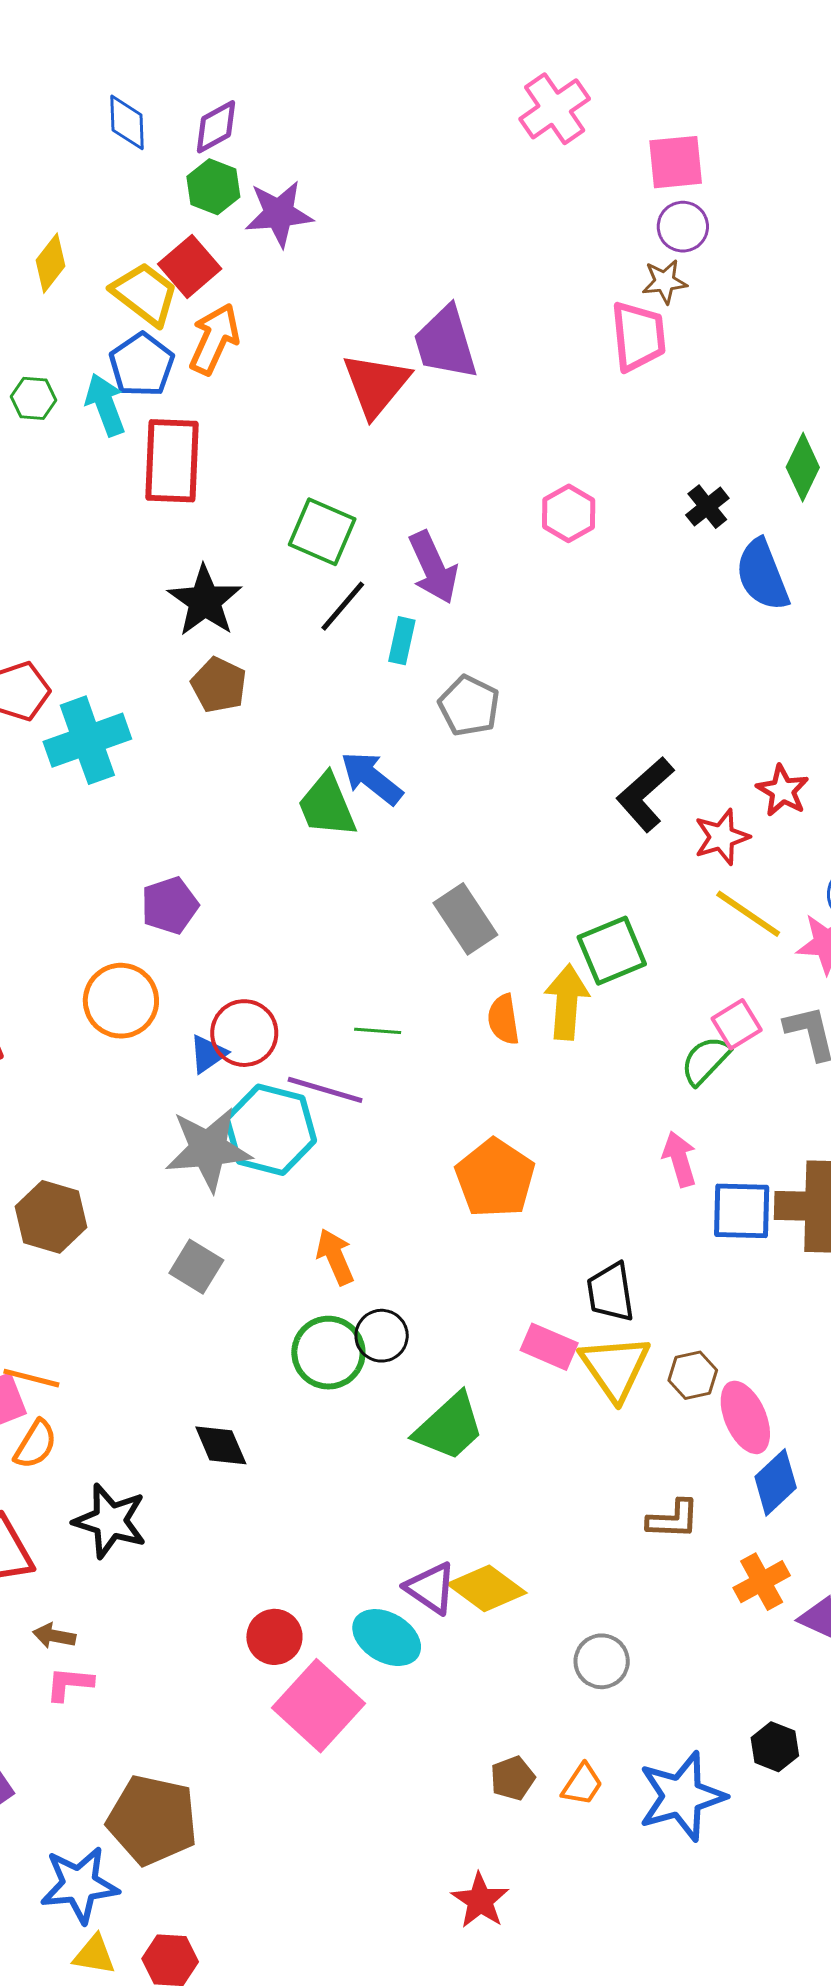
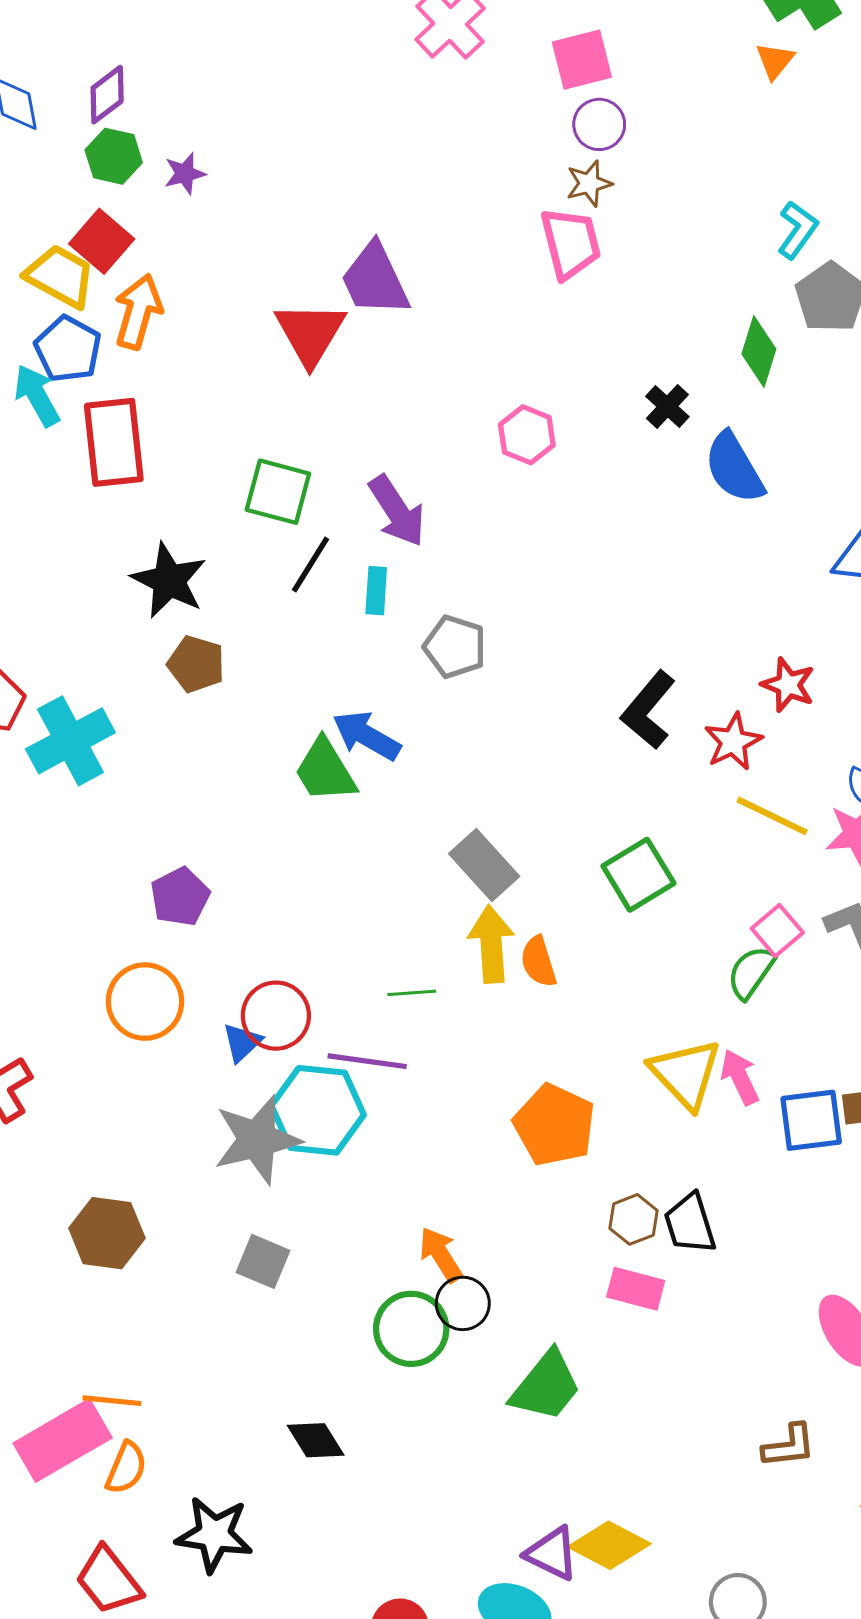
purple star: (279, 214) -> (185, 174), size x0.6
yellow arrow: (567, 1002) -> (491, 944), moved
orange arrow: (335, 1257) -> (441, 1255), moved
yellow triangle: (615, 1368) -> (686, 1074), moved
brown hexagon: (693, 1375) -> (634, 1219), moved

